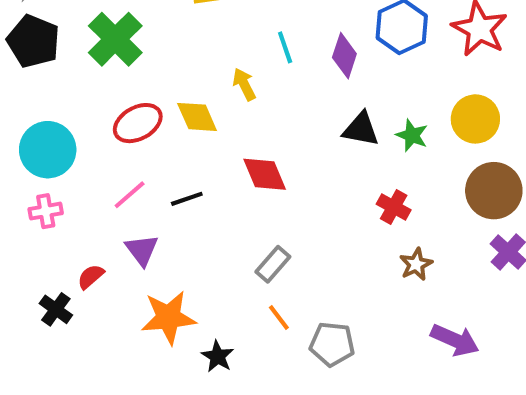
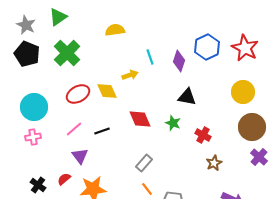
yellow arrow: (244, 84) -> (130, 75), turned 98
green star: (412, 135) -> (173, 123), moved
red semicircle: (91, 277) -> (64, 179), moved

